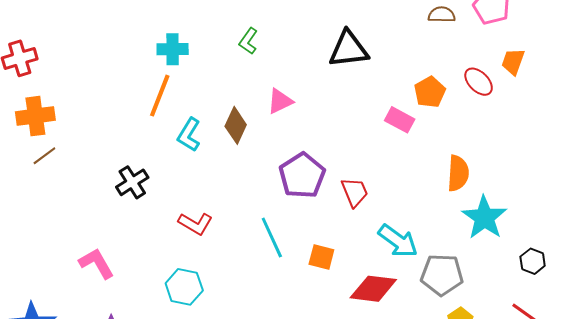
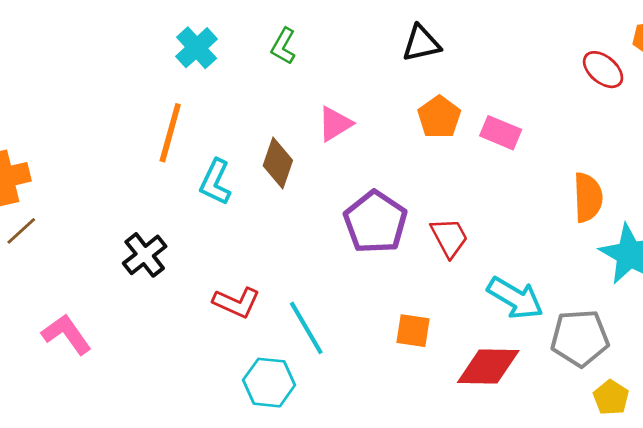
cyan cross: (173, 49) -> (197, 48), moved, turned -36
black triangle: (349, 49) -> (421, 43), size x0.7
orange pentagon: (430, 92) -> (439, 117), moved
cyan line: (272, 237) -> (306, 328), moved
pink L-shape: (96, 263) -> (66, 334), moved
cyan hexagon: (184, 287) -> (269, 383), moved

